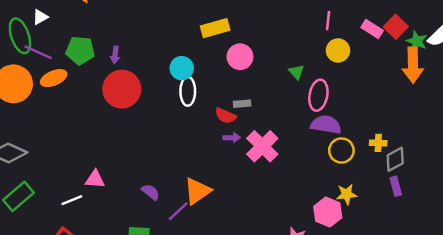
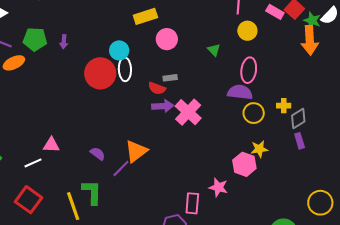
red circle: (122, 89) -> (100, 73), moved
pink ellipse: (318, 95) -> (249, 70), moved
purple arrow: (232, 138) -> (163, 106), size x1.5

